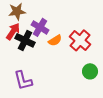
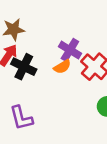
purple cross: (40, 27) -> (70, 50), moved

